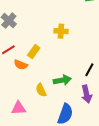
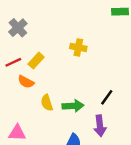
yellow rectangle: (34, 52) -> (36, 61), moved
yellow semicircle: (41, 90) -> (47, 103), moved

